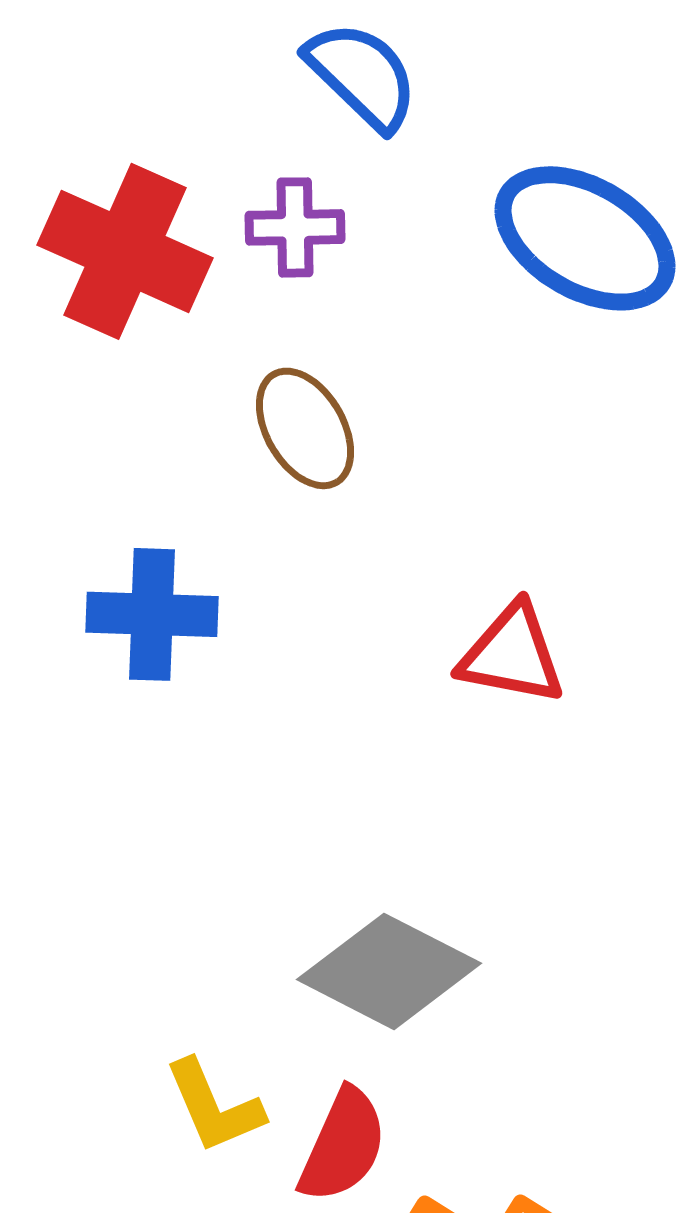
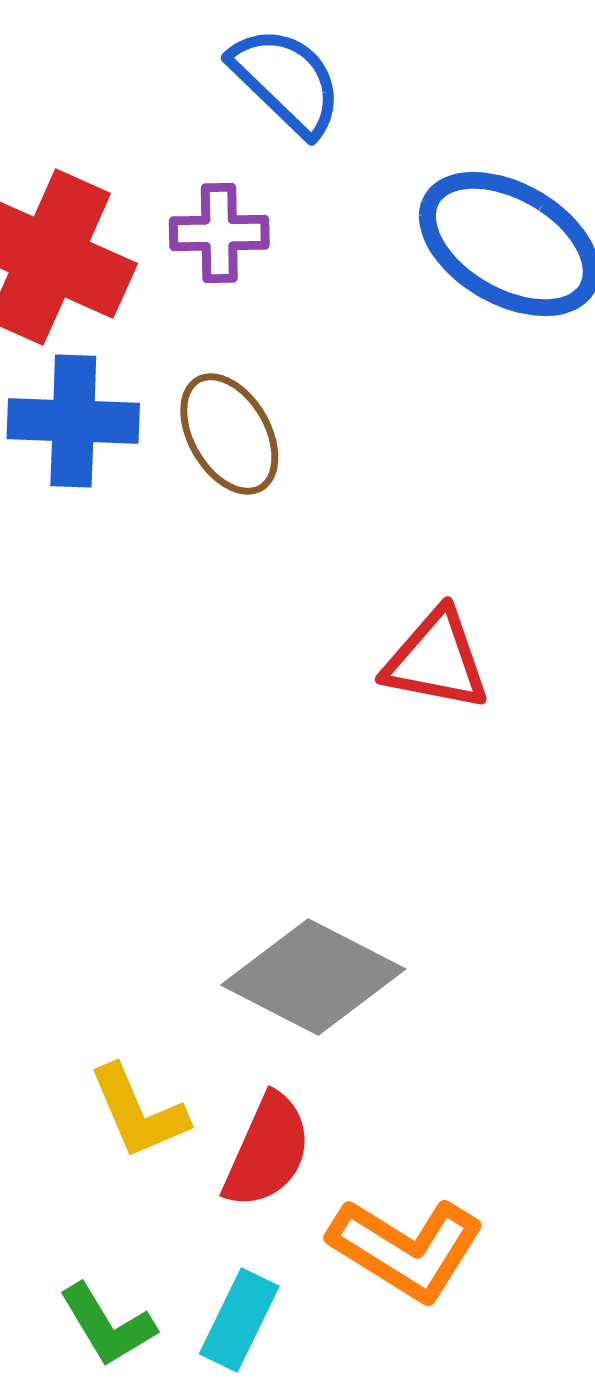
blue cross: (152, 614) -> (73, 421), moved

